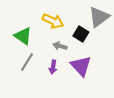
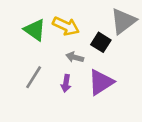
green triangle: (23, 36) -> (35, 30), moved
purple triangle: (81, 66) -> (101, 82), turned 40

